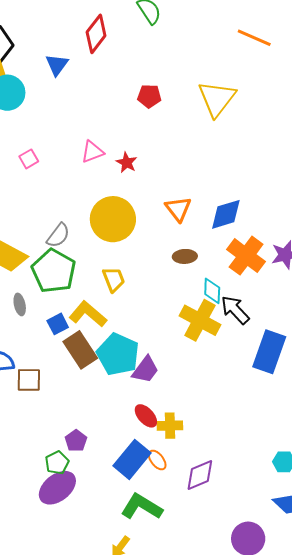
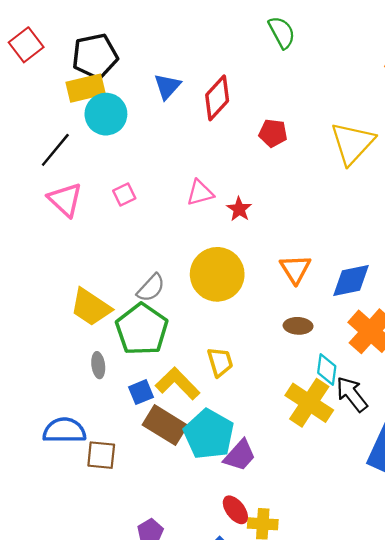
red diamond: (96, 34) -> (217, 98), moved
yellow trapezoid: (114, 279) -> (220, 362), moved
brown rectangle: (80, 350) -> (165, 425), turned -30

